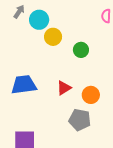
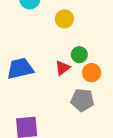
yellow circle: (53, 37) -> (64, 19), moved
green circle: (81, 50) -> (79, 55), moved

